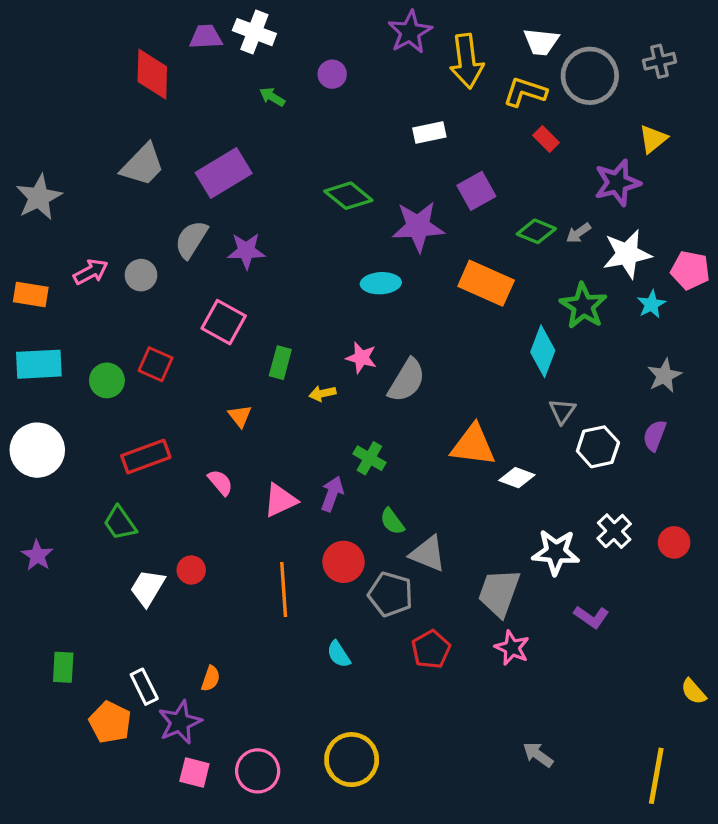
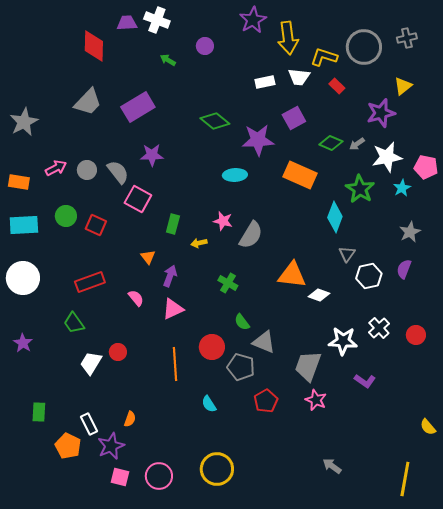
white trapezoid: (541, 42) -> (299, 77), moved
gray semicircle: (191, 239) -> (118, 172), moved, turned 110
green circle: (107, 380) -> (66, 216), moved
purple arrow: (332, 494) -> (170, 276), moved

